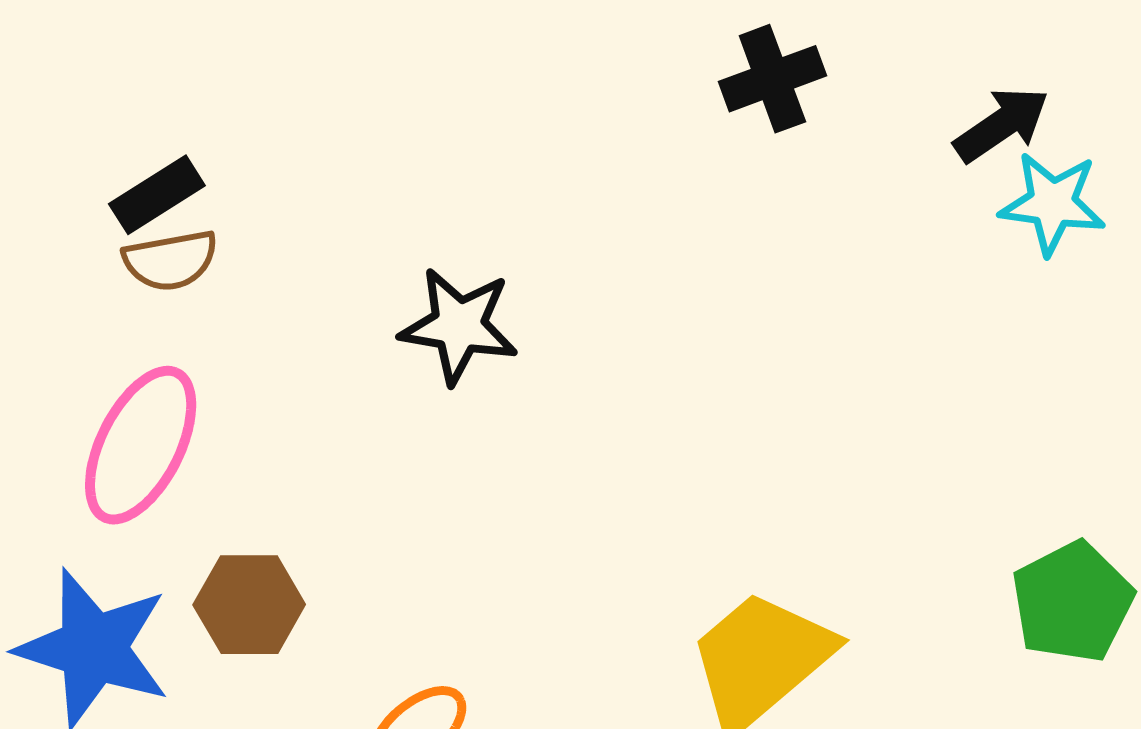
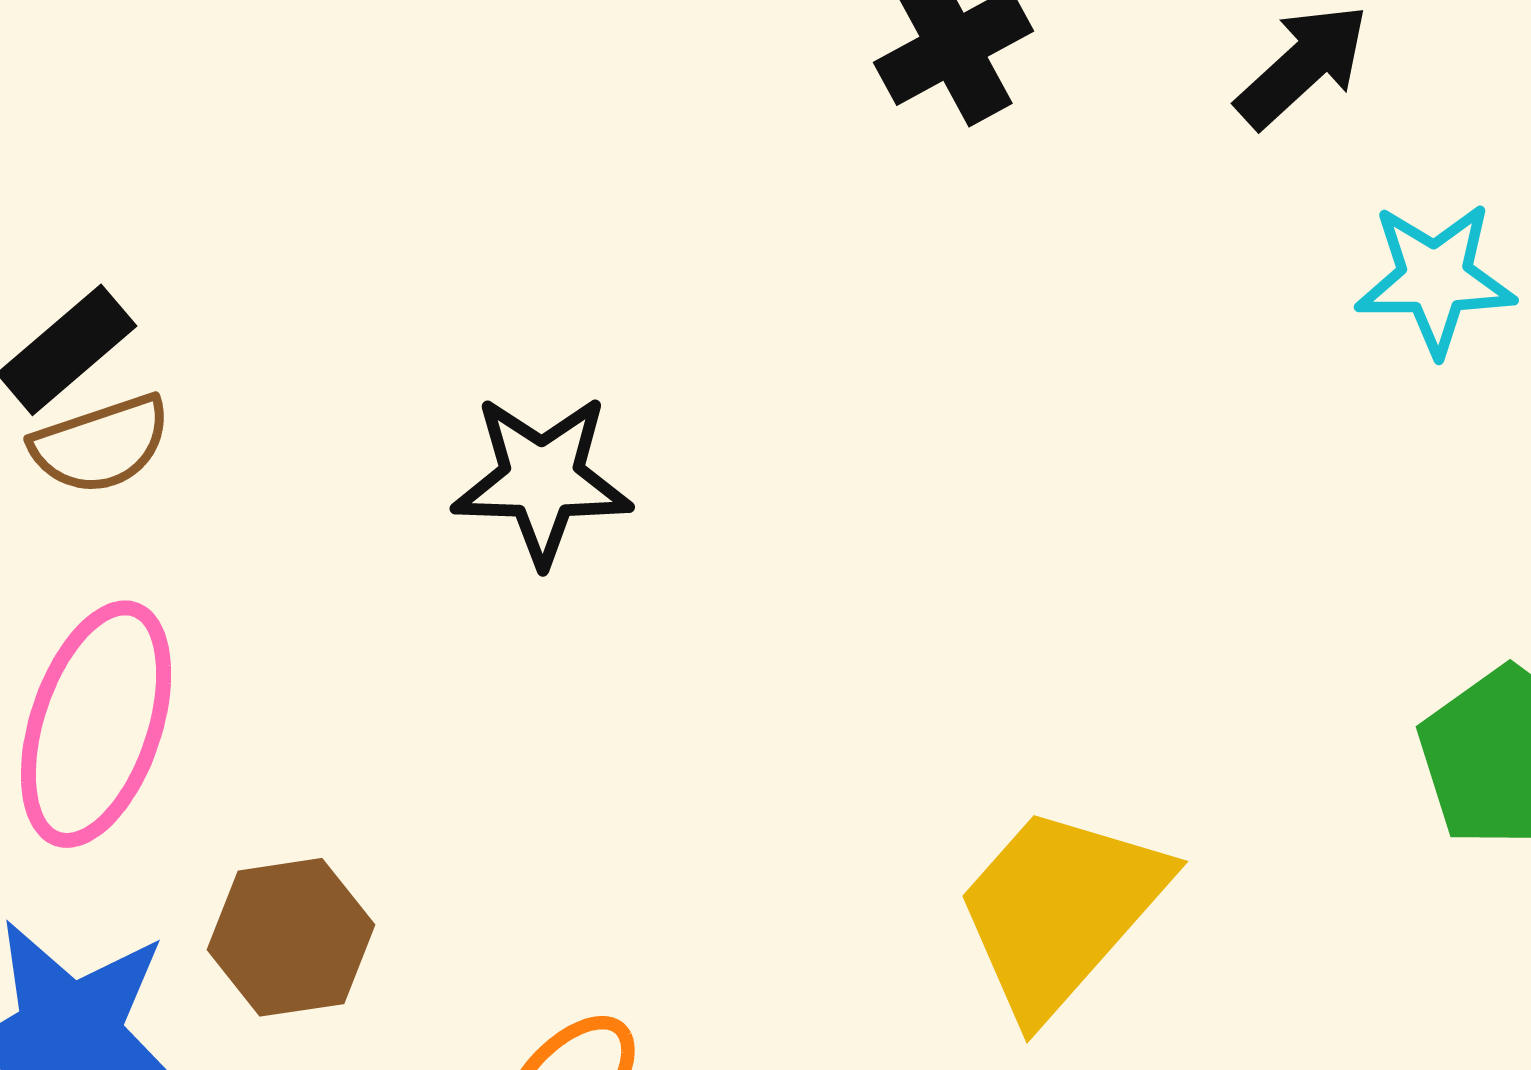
cyan star: (1052, 203) -> (1435, 279), moved

